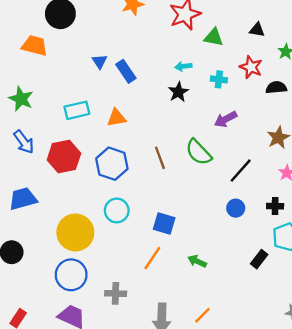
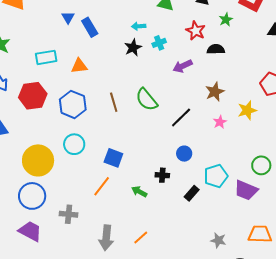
cyan cross: (219, 79) -> (159, 43), moved, turned -32
purple arrow: (226, 119) -> (183, 66), moved
black cross: (275, 206) -> (162, 175), moved
blue circle: (236, 208) -> (184, 154), moved

